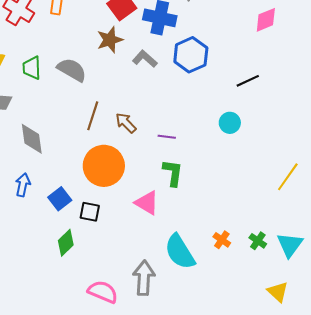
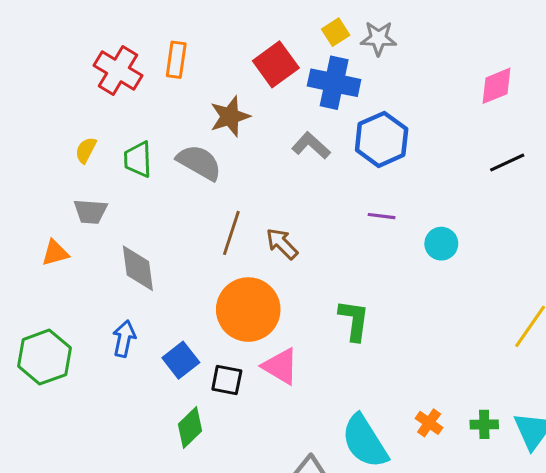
brown star: (110, 40) -> (230, 116), moved
black line: (248, 81) -> (507, 162), moved
purple line: (167, 137) -> (382, 216), moved
pink triangle: (147, 203) -> (280, 366), moved
green cross: (258, 241) -> (484, 424), turned -36

